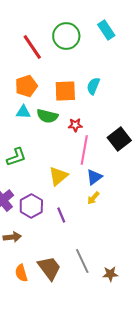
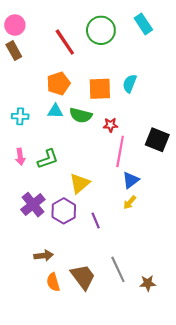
black square: (119, 139) -> (157, 140), turned -30
yellow triangle: (58, 176) -> (80, 183), moved
brown arrow: (12, 237) -> (44, 256), moved

